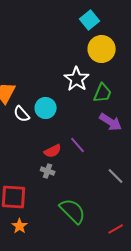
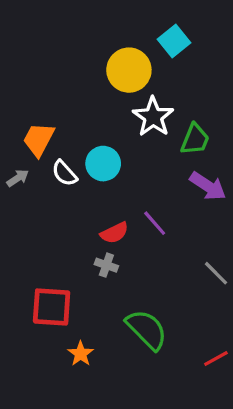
cyan square: (90, 20) -> (174, 41), moved
yellow circle: (102, 49) -> (129, 70), moved
orange star: (20, 226) -> (81, 354), moved

